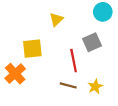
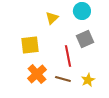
cyan circle: (103, 12) -> (82, 11), moved
orange cross: (15, 74) -> (37, 74), moved

